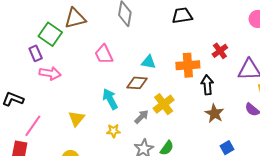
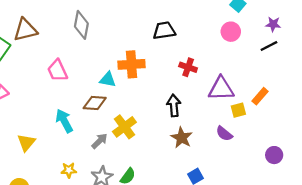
black trapezoid: (182, 15) -> (164, 31), moved
red cross: (220, 51) -> (188, 67), turned -35
orange cross: (188, 65) -> (131, 64), moved
yellow star: (113, 131) -> (69, 170), moved

